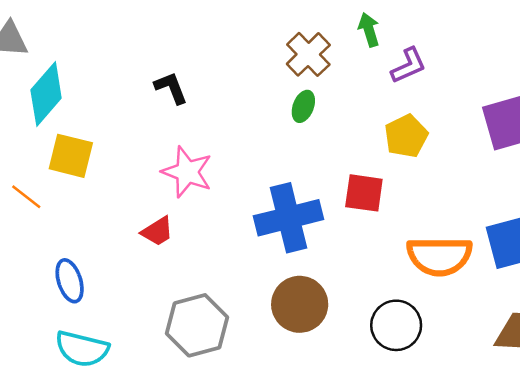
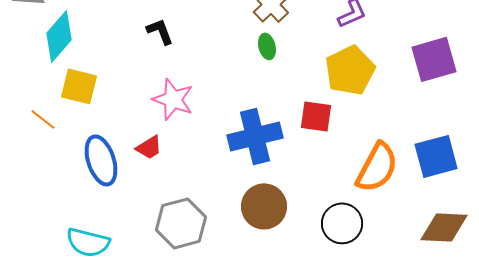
green ellipse: (303, 106) -> (267, 46), turned -35
yellow pentagon: (406, 136) -> (350, 70), size x1.4
orange semicircle: (439, 256) -> (377, 167), turned -62
blue ellipse: (70, 281) -> (101, 160), moved, size x1.4

